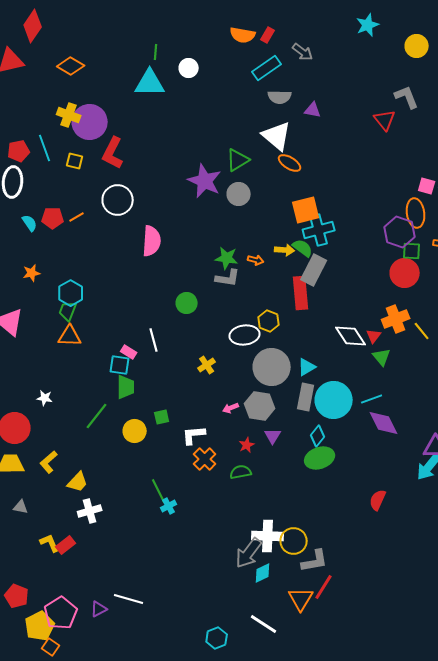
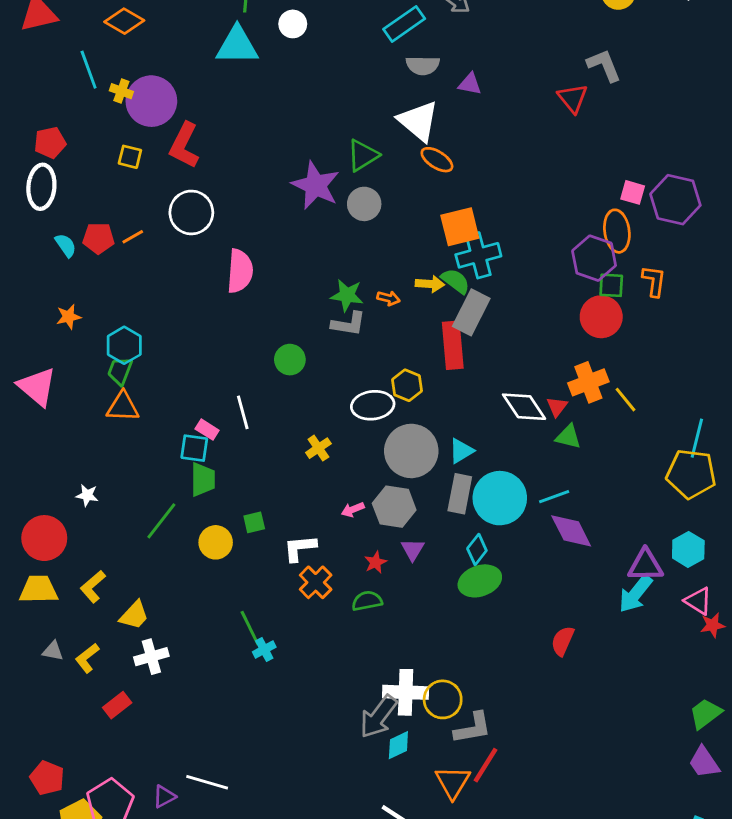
yellow cross: (69, 115) -> (121, 91), size x0.7
cyan line: (45, 148) -> (89, 70), moved
green triangle: (382, 357) -> (568, 437), turned -36
yellow L-shape: (50, 543) -> (87, 658), moved, turned -105

